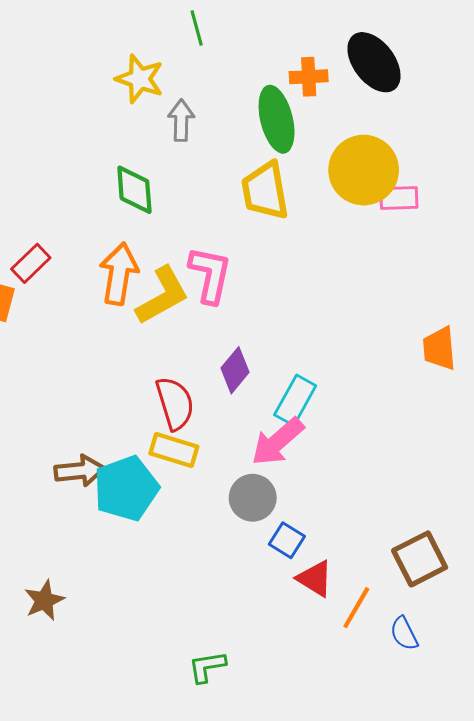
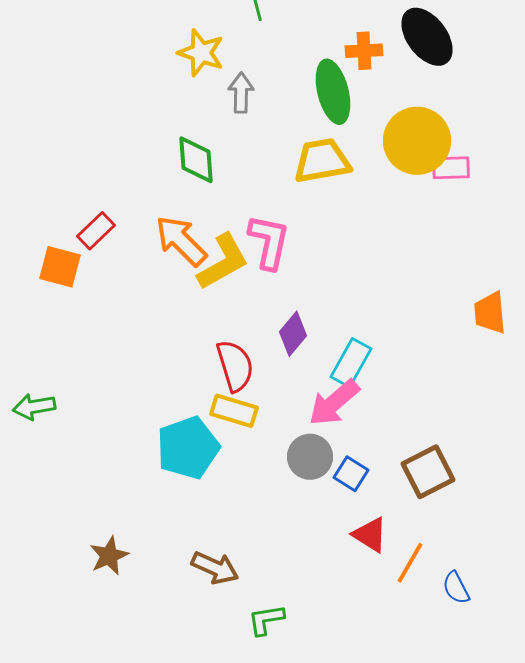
yellow trapezoid: (265, 191) -> (322, 161), turned 90
orange arrow: (119, 274) -> (181, 241), turned -54
brown arrow: (80, 471) -> (215, 568), moved, turned 30
blue square: (287, 540) -> (351, 474), moved
brown square: (420, 559) -> (428, 472), moved

